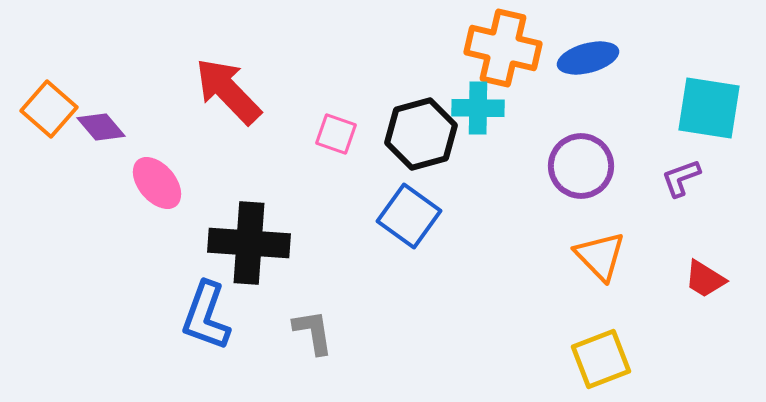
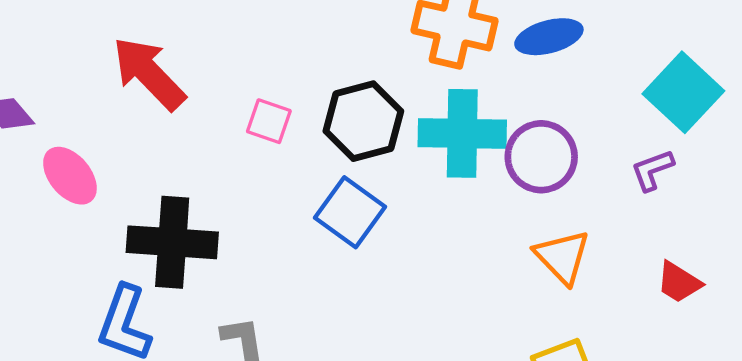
cyan cross: (478, 108) -> (462, 133), moved, size x1.5
cyan square: (709, 108) -> (683, 92), turned 34

